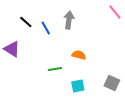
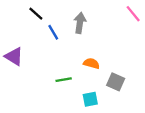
black line: (26, 22) -> (36, 14), moved
gray square: (112, 83) -> (116, 82), moved

